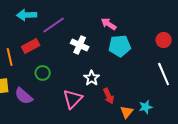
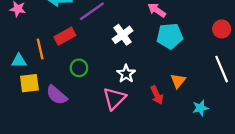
white cross: (80, 45) -> (123, 35), turned 30
white star: (92, 78) -> (126, 74), moved
orange triangle: (127, 112) -> (178, 81), moved

